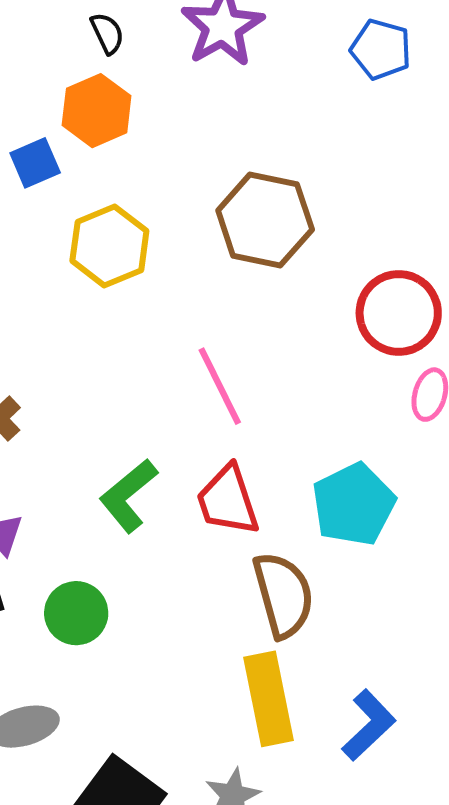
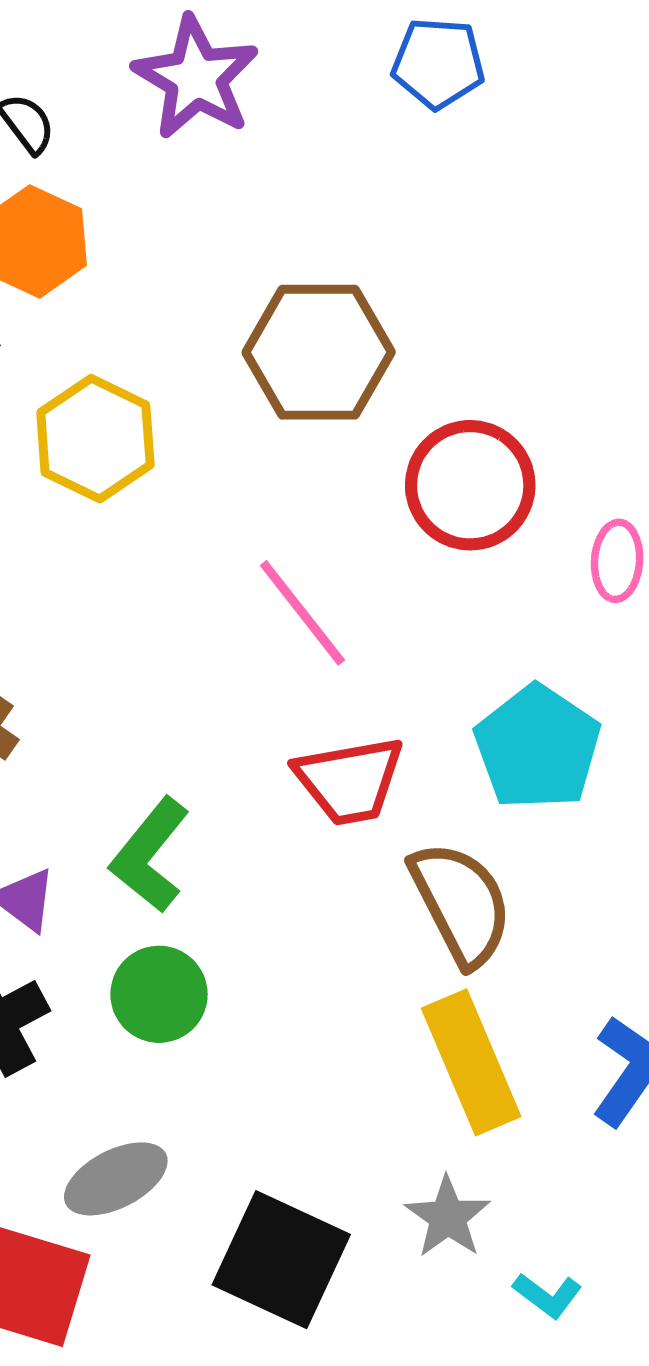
red circle: (399, 313) -> (470, 485), moved
green L-shape: (128, 496) -> (150, 855), moved
red trapezoid: (228, 501) -> (349, 780), turned -70

